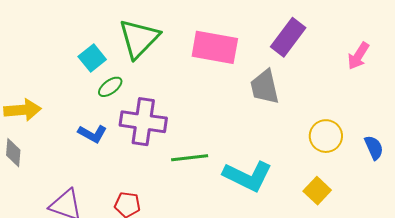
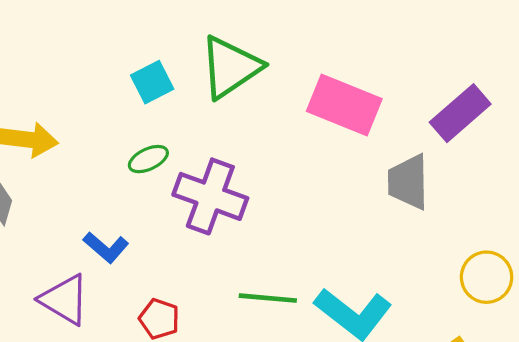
green ellipse: (110, 87) -> (148, 159), moved
blue L-shape: (92, 134) -> (106, 247), moved
green line: (190, 158) -> (268, 298), moved

